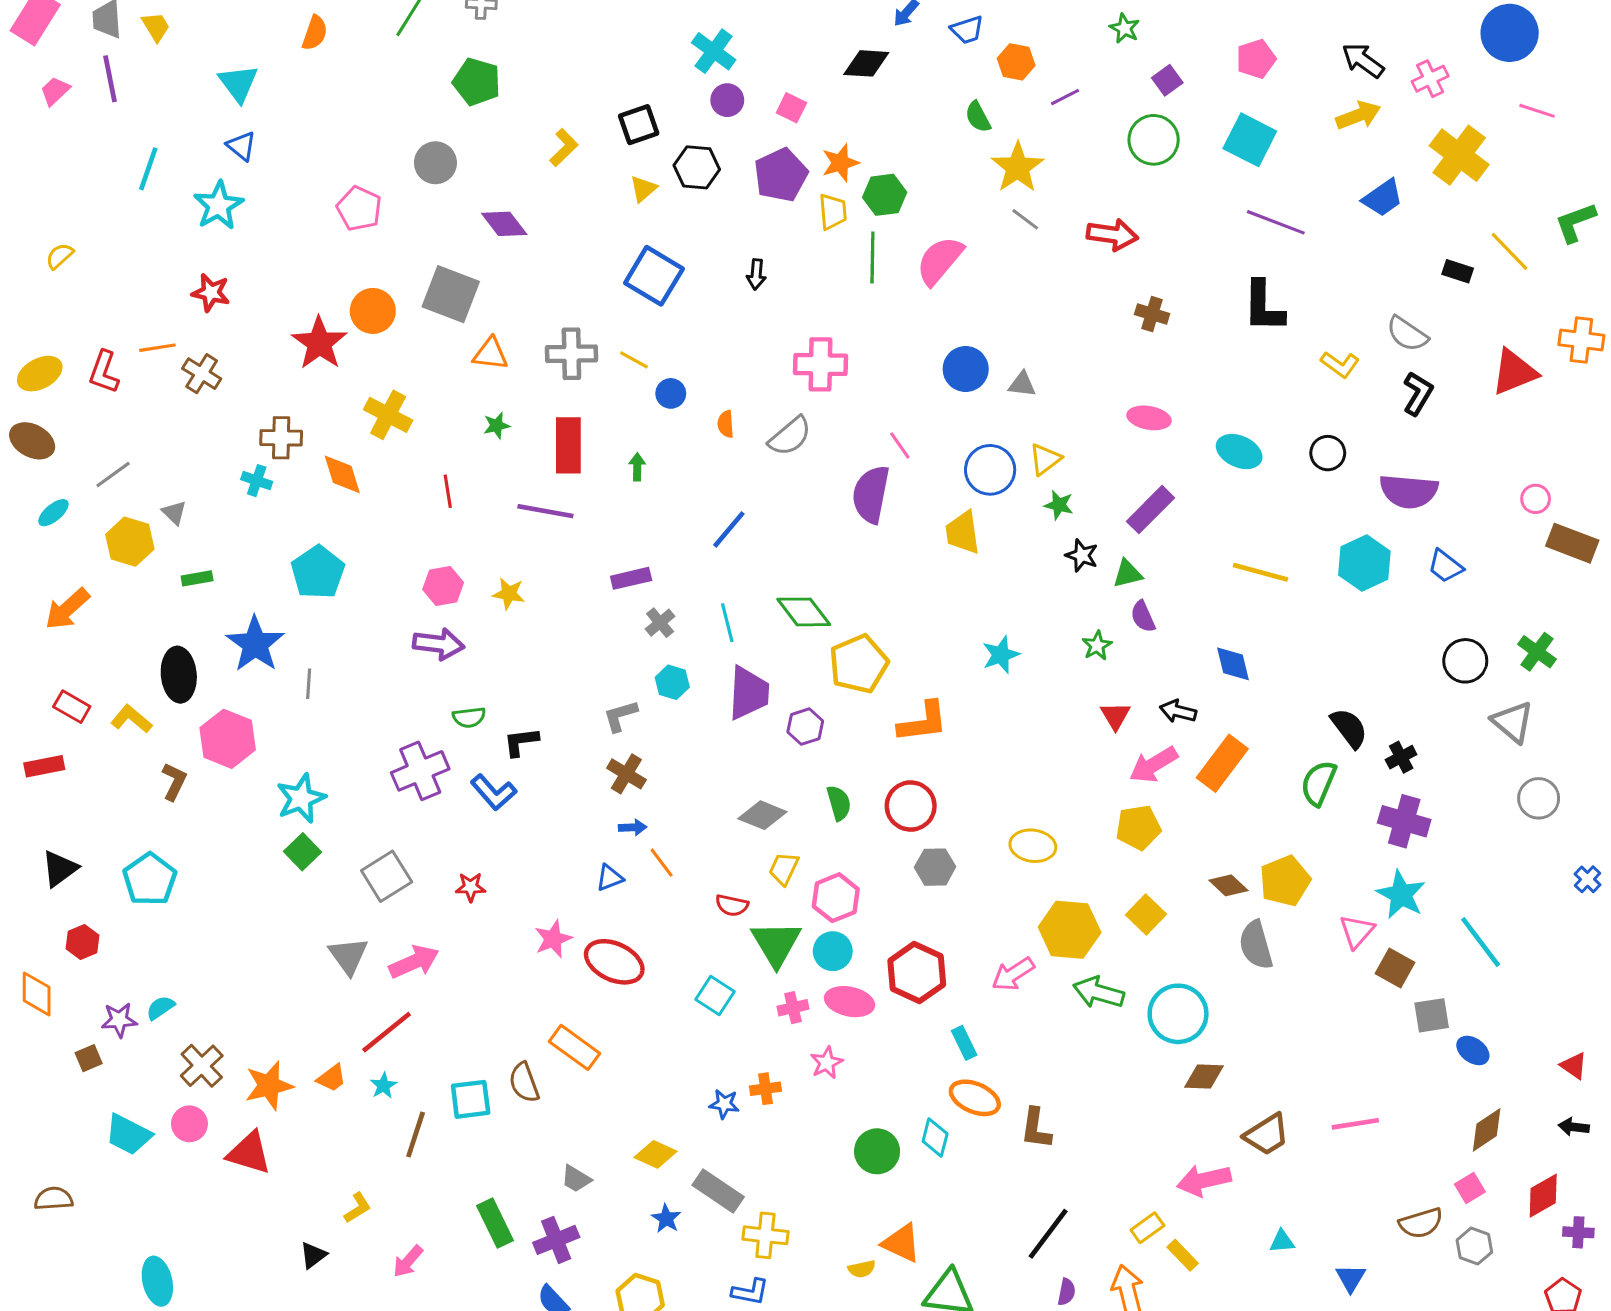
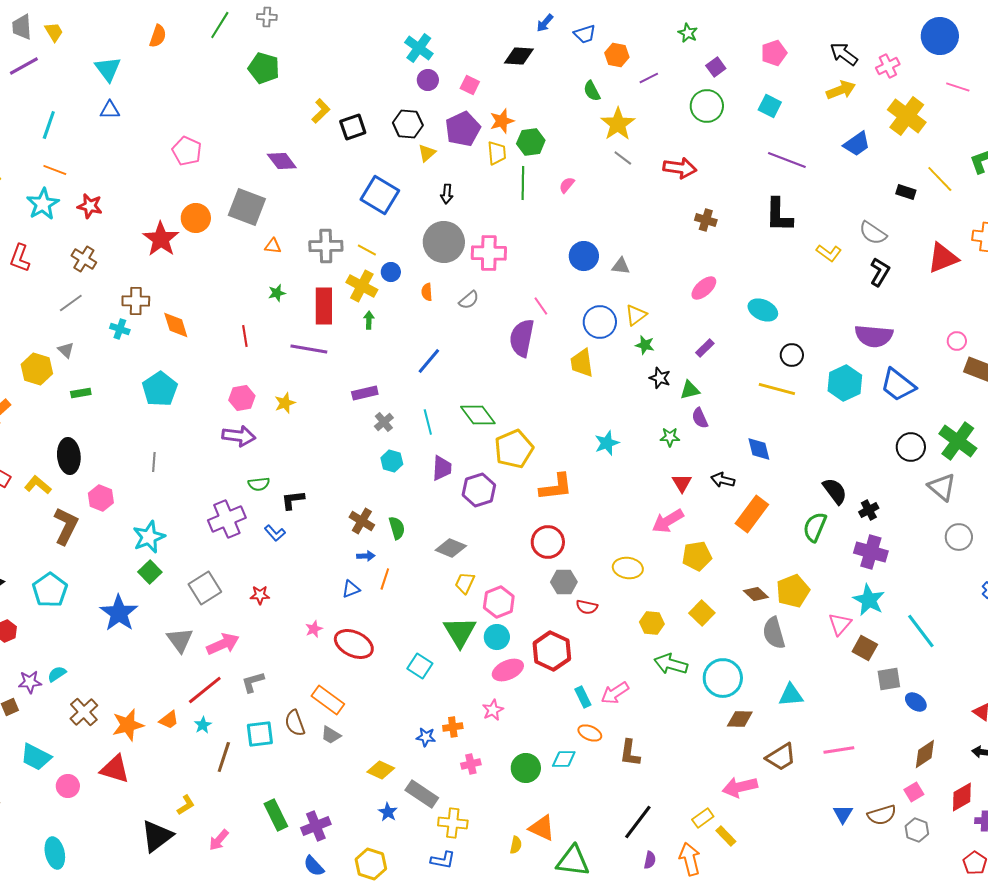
purple line: (110, 79) -> (24, 66), turned 72
black square: (639, 125) -> (353, 127), moved
cyan square: (1250, 140) -> (770, 106), size x0.7
blue triangle: (241, 146) -> (110, 110), turned -40
gray circle: (435, 163) -> (444, 242), moved, size x1.5
yellow triangle: (643, 189) -> (427, 153), moved
cyan star: (218, 206) -> (43, 204), moved
pink semicircle: (940, 261) -> (567, 185), size x0.5
orange line: (157, 348) -> (55, 170), moved, turned 30
orange triangle: (490, 354) -> (273, 246), size x0.7
yellow cross: (388, 415) -> (362, 286), moved
pink ellipse: (1149, 418) -> (704, 288), turned -52
gray semicircle: (790, 436) -> (469, 300), size x0.7
black circle: (1328, 453) -> (792, 355), moved
gray line: (113, 474) -> (71, 303), moved
purple rectangle: (1151, 510) -> (705, 348), size x0.6
blue trapezoid: (1445, 566) -> (898, 385), size x1.5
yellow star: (509, 594) -> (285, 403), turned -30
blue star: (255, 644) -> (119, 613), moved
green star: (1097, 646) -> (670, 437), turned 30
green cross: (1537, 652) -> (958, 441), size x1.5
purple trapezoid: (749, 693) -> (442, 468), size x0.7
gray L-shape: (620, 716) -> (253, 682), moved
purple hexagon: (805, 727) -> (479, 490), size x1.4
pink hexagon: (228, 739) -> (101, 498), size x0.7
pink arrow: (1154, 765) -> (668, 521), moved
brown L-shape: (174, 782) -> (66, 526), size x1.5
blue L-shape: (494, 792) -> (275, 533), size x0.7
green semicircle: (839, 803) -> (397, 528), moved
orange line: (662, 863) -> (385, 579), turned 55
red semicircle: (732, 905) -> (587, 607), moved
yellow hexagon: (1070, 930) -> (652, 623), size x0.6
pink star: (553, 939) -> (314, 629), size x0.7
pink arrow: (1013, 974) -> (615, 693), moved
pink ellipse: (850, 1002) -> (508, 670), turned -36
pink cross: (793, 1008) -> (471, 764), moved
orange ellipse: (975, 1098) -> (590, 733), size x0.7
pink circle: (189, 1124) -> (68, 786), moved
cyan diamond: (935, 1138) -> (564, 759), turned 75
gray trapezoid: (576, 1179) -> (331, 735), moved
cyan triangle: (1282, 1241) -> (791, 695), moved, size x1.5
black triangle: (313, 1255) -> (157, 836), size x1.8
yellow semicircle: (862, 1269) -> (516, 845), turned -66
blue triangle: (1351, 1278) -> (843, 814), moved

